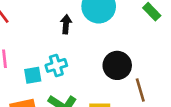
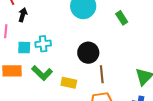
black arrow: (66, 24) -> (23, 15), moved

